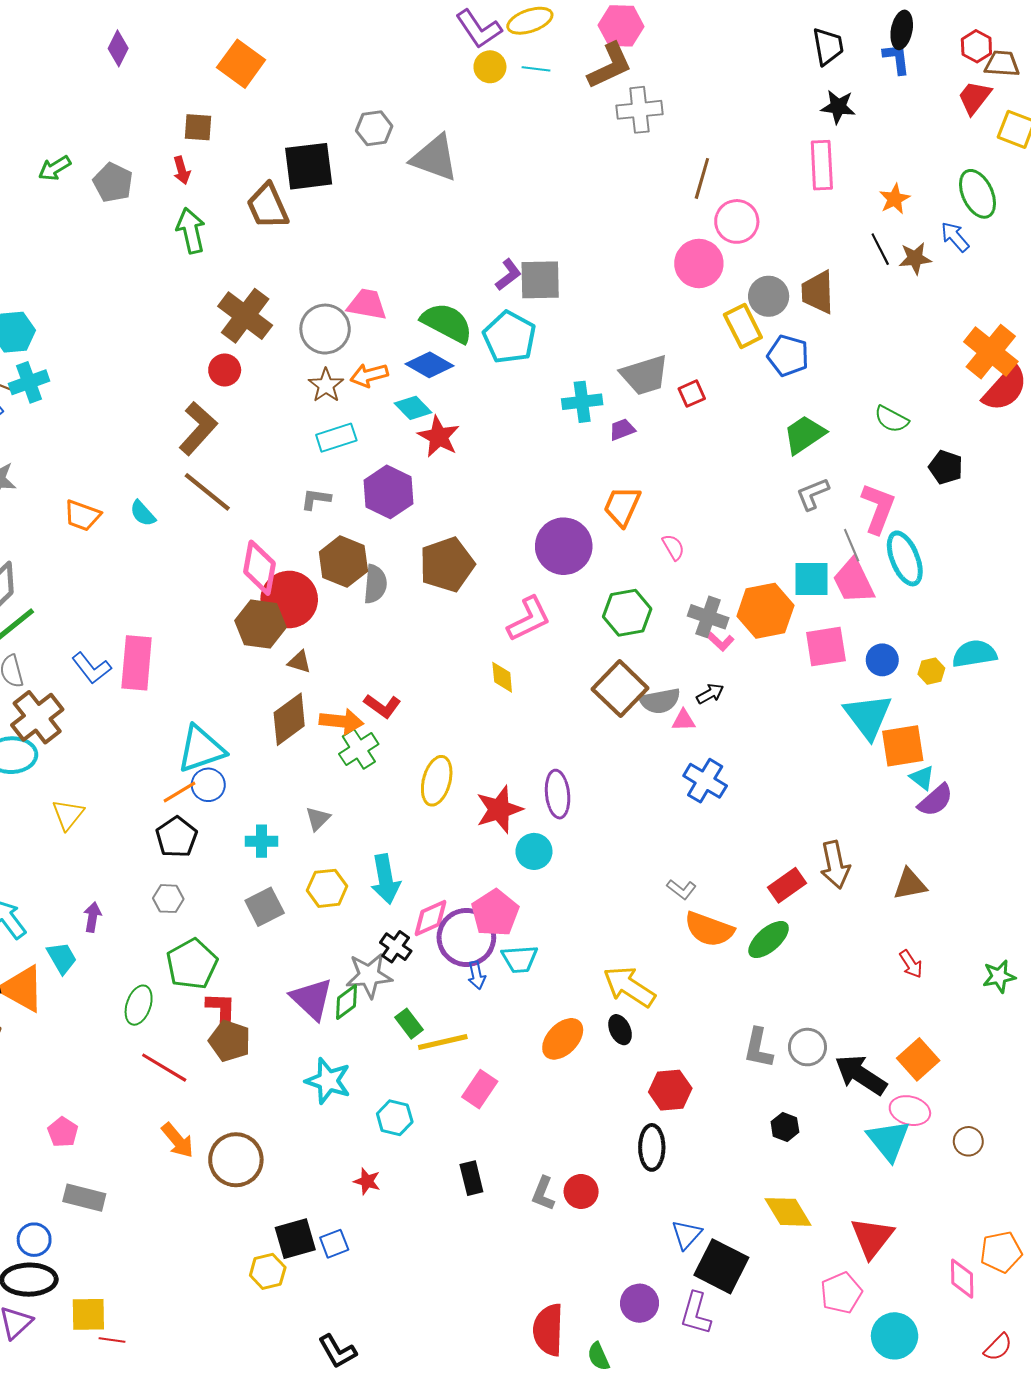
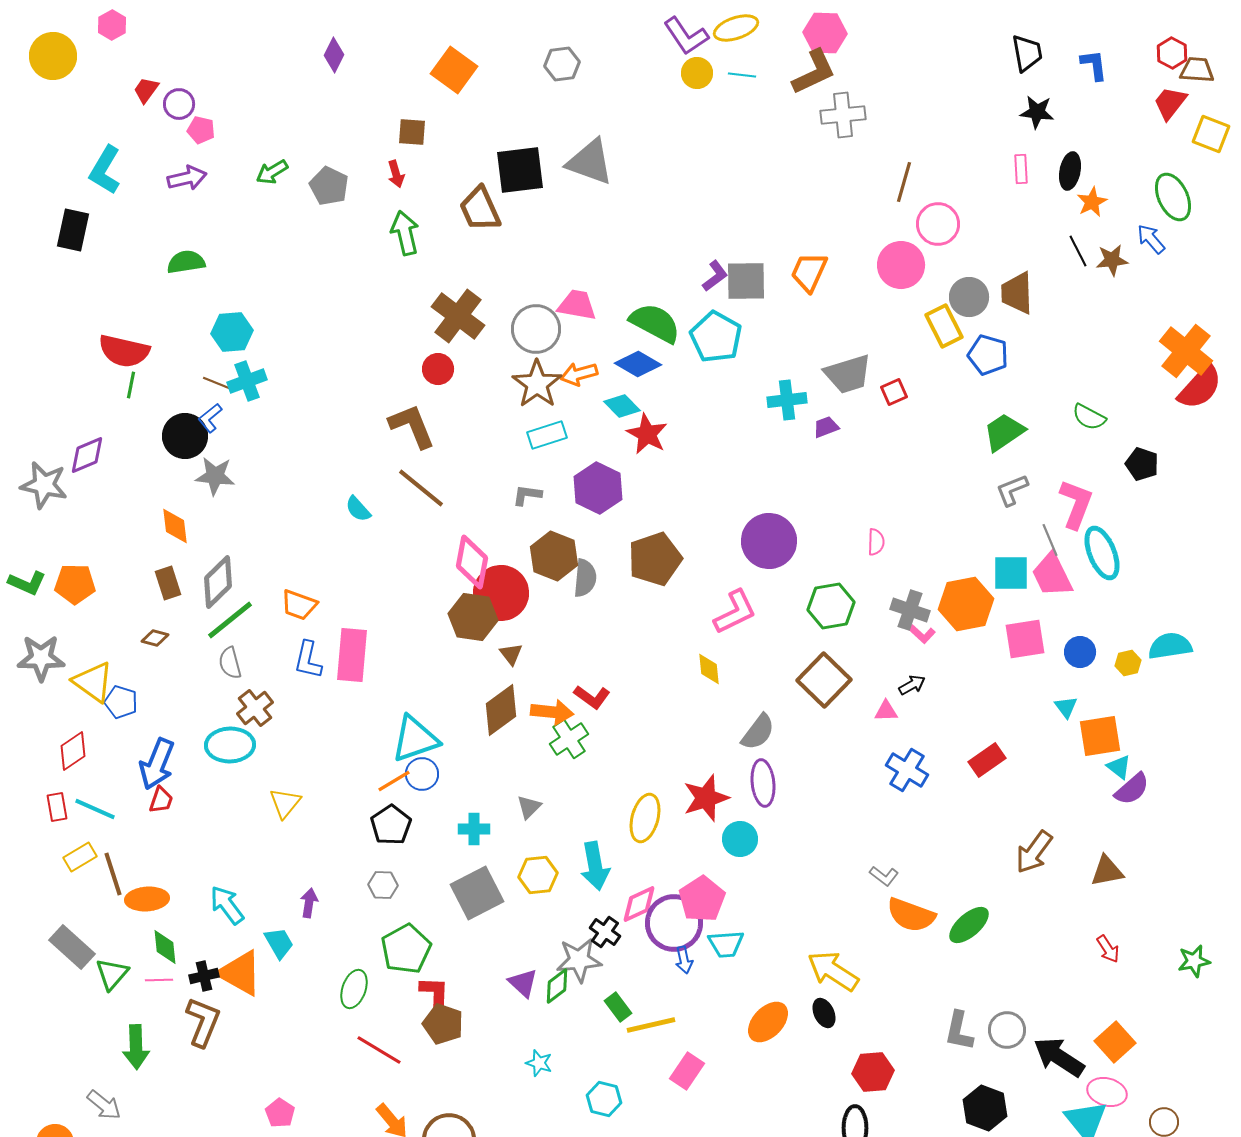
black ellipse: (902, 30) -> (1070, 171), moved
gray hexagon: (374, 128) -> (562, 64), moved
gray triangle: (435, 158) -> (590, 162), moved
pink rectangle: (822, 165) -> (1021, 169), size x0.6
brown star: (326, 385) -> (537, 384), size x1.4
brown L-shape: (198, 428) -> (412, 426), turned -64
orange trapezoid: (622, 506) -> (809, 272), moved
orange trapezoid: (82, 515) -> (299, 605), moved
pink semicircle: (673, 547) -> (876, 542), turned 32
brown triangle: (299, 662) -> (511, 654), turned 35
blue L-shape: (91, 668) -> (308, 660), turned 51
gray semicircle: (660, 701) -> (758, 732), moved, turned -42
cyan triangle: (868, 716) -> (1066, 707), size x0.5
brown cross: (37, 717) -> (255, 708), size x0.7
yellow ellipse: (437, 781) -> (645, 818), moved
brown arrow: (835, 865) -> (1034, 852), turned 48
red rectangle: (787, 885) -> (987, 760), moved
gray square: (265, 907) -> (477, 893), size x1.4
purple triangle: (312, 999) -> (523, 983), size x0.7
cyan star: (328, 1081) -> (539, 1063), size x0.6
black hexagon: (785, 1127) -> (985, 1108), size x1.6

